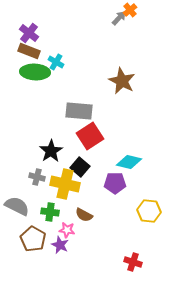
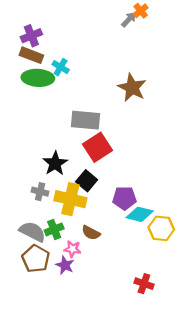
purple cross: (29, 33) -> (31, 36), turned 30
cyan diamond: (129, 162) -> (140, 214), moved
gray semicircle: (17, 206) -> (32, 232), moved
green cross: (50, 212) -> (54, 229), turned -30

